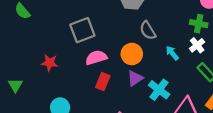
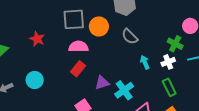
gray semicircle: (148, 30) -> (130, 36), turned -30
orange circle: (132, 54) -> (99, 27), moved
purple triangle: (135, 78) -> (102, 83), moved

